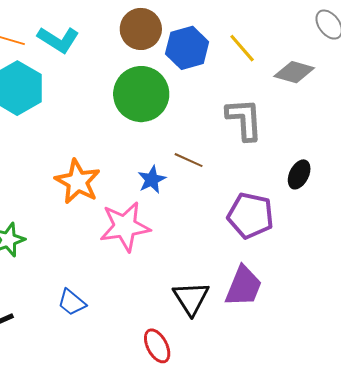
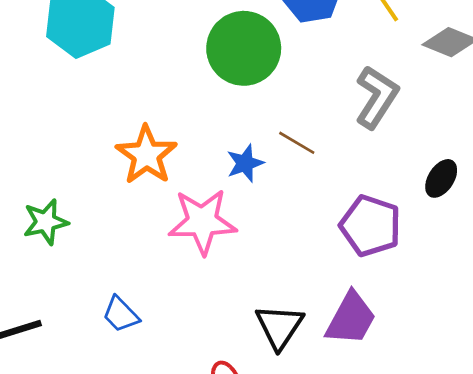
gray L-shape: (244, 119) -> (377, 97), turned 30

